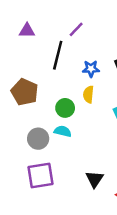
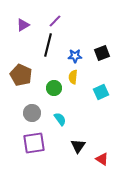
purple line: (76, 29) -> (55, 21), moved
purple triangle: (27, 31) -> (23, 25), turned -32
cyan semicircle: (63, 131) -> (60, 119), moved, turned 40

